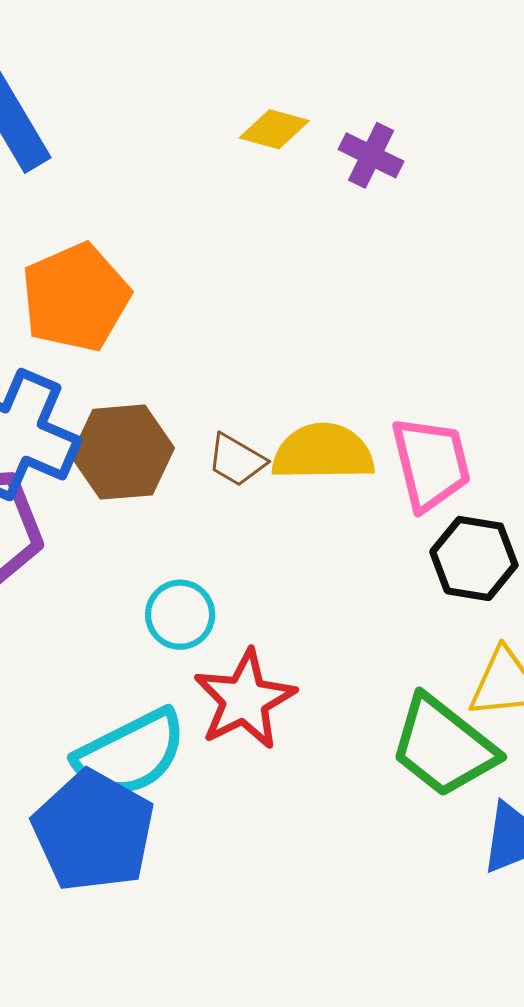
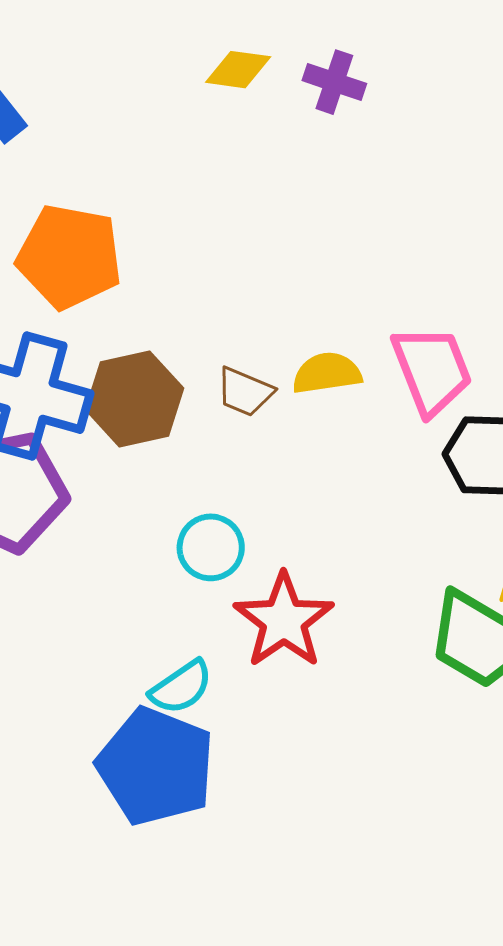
orange pentagon: (76, 297) -> (69, 257), turned -30
yellow semicircle: (323, 452) -> (327, 373), size x0.7
cyan semicircle: (130, 754) -> (181, 687), size x0.6

